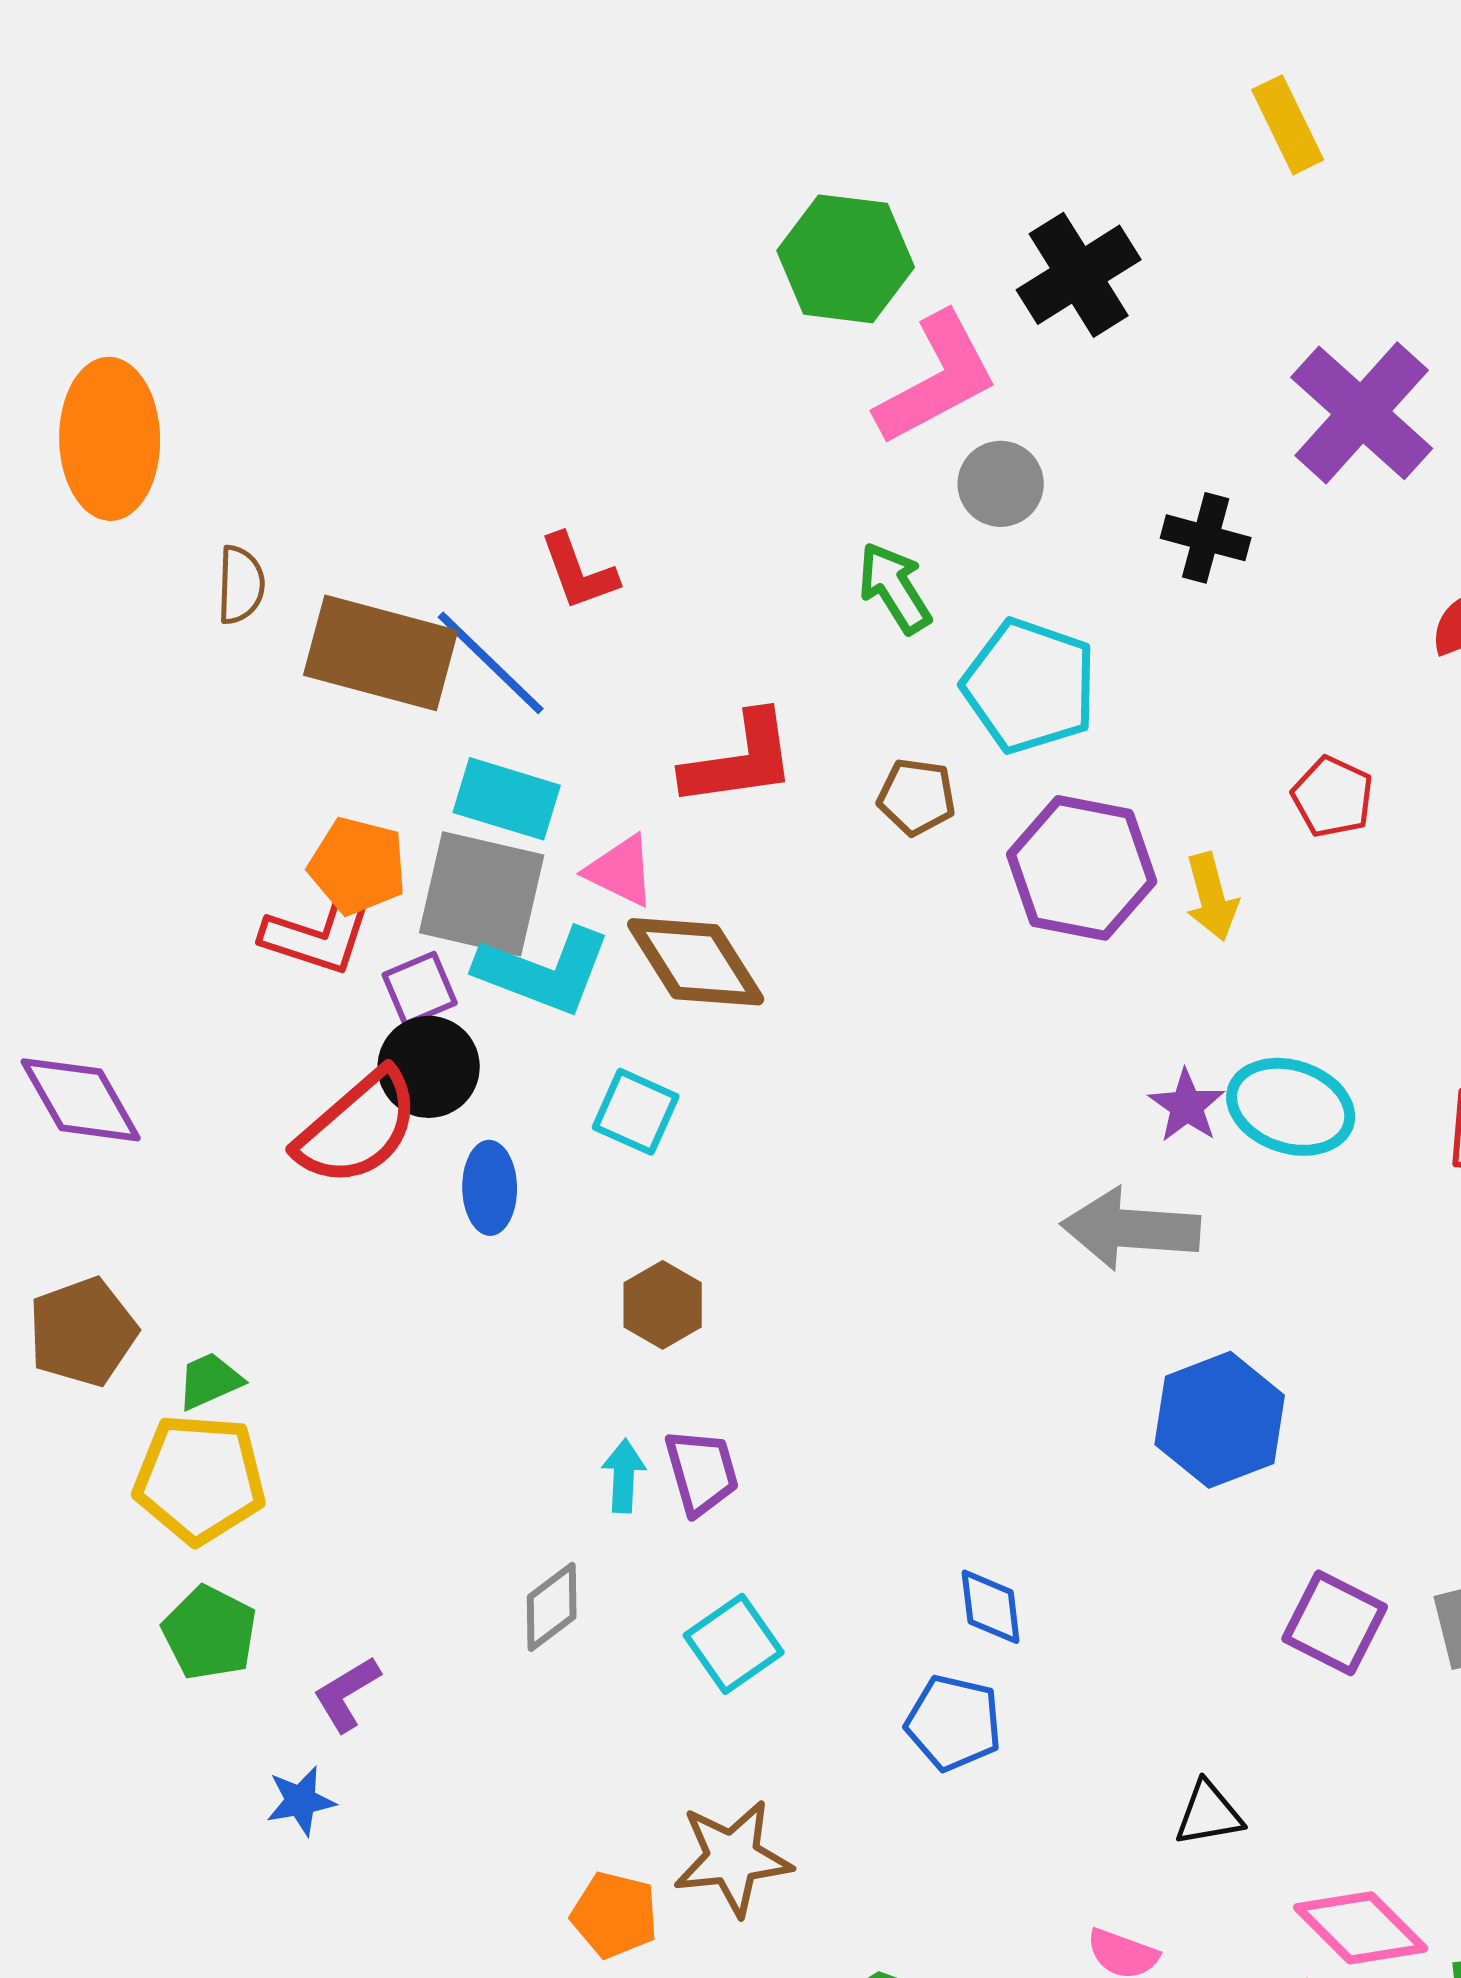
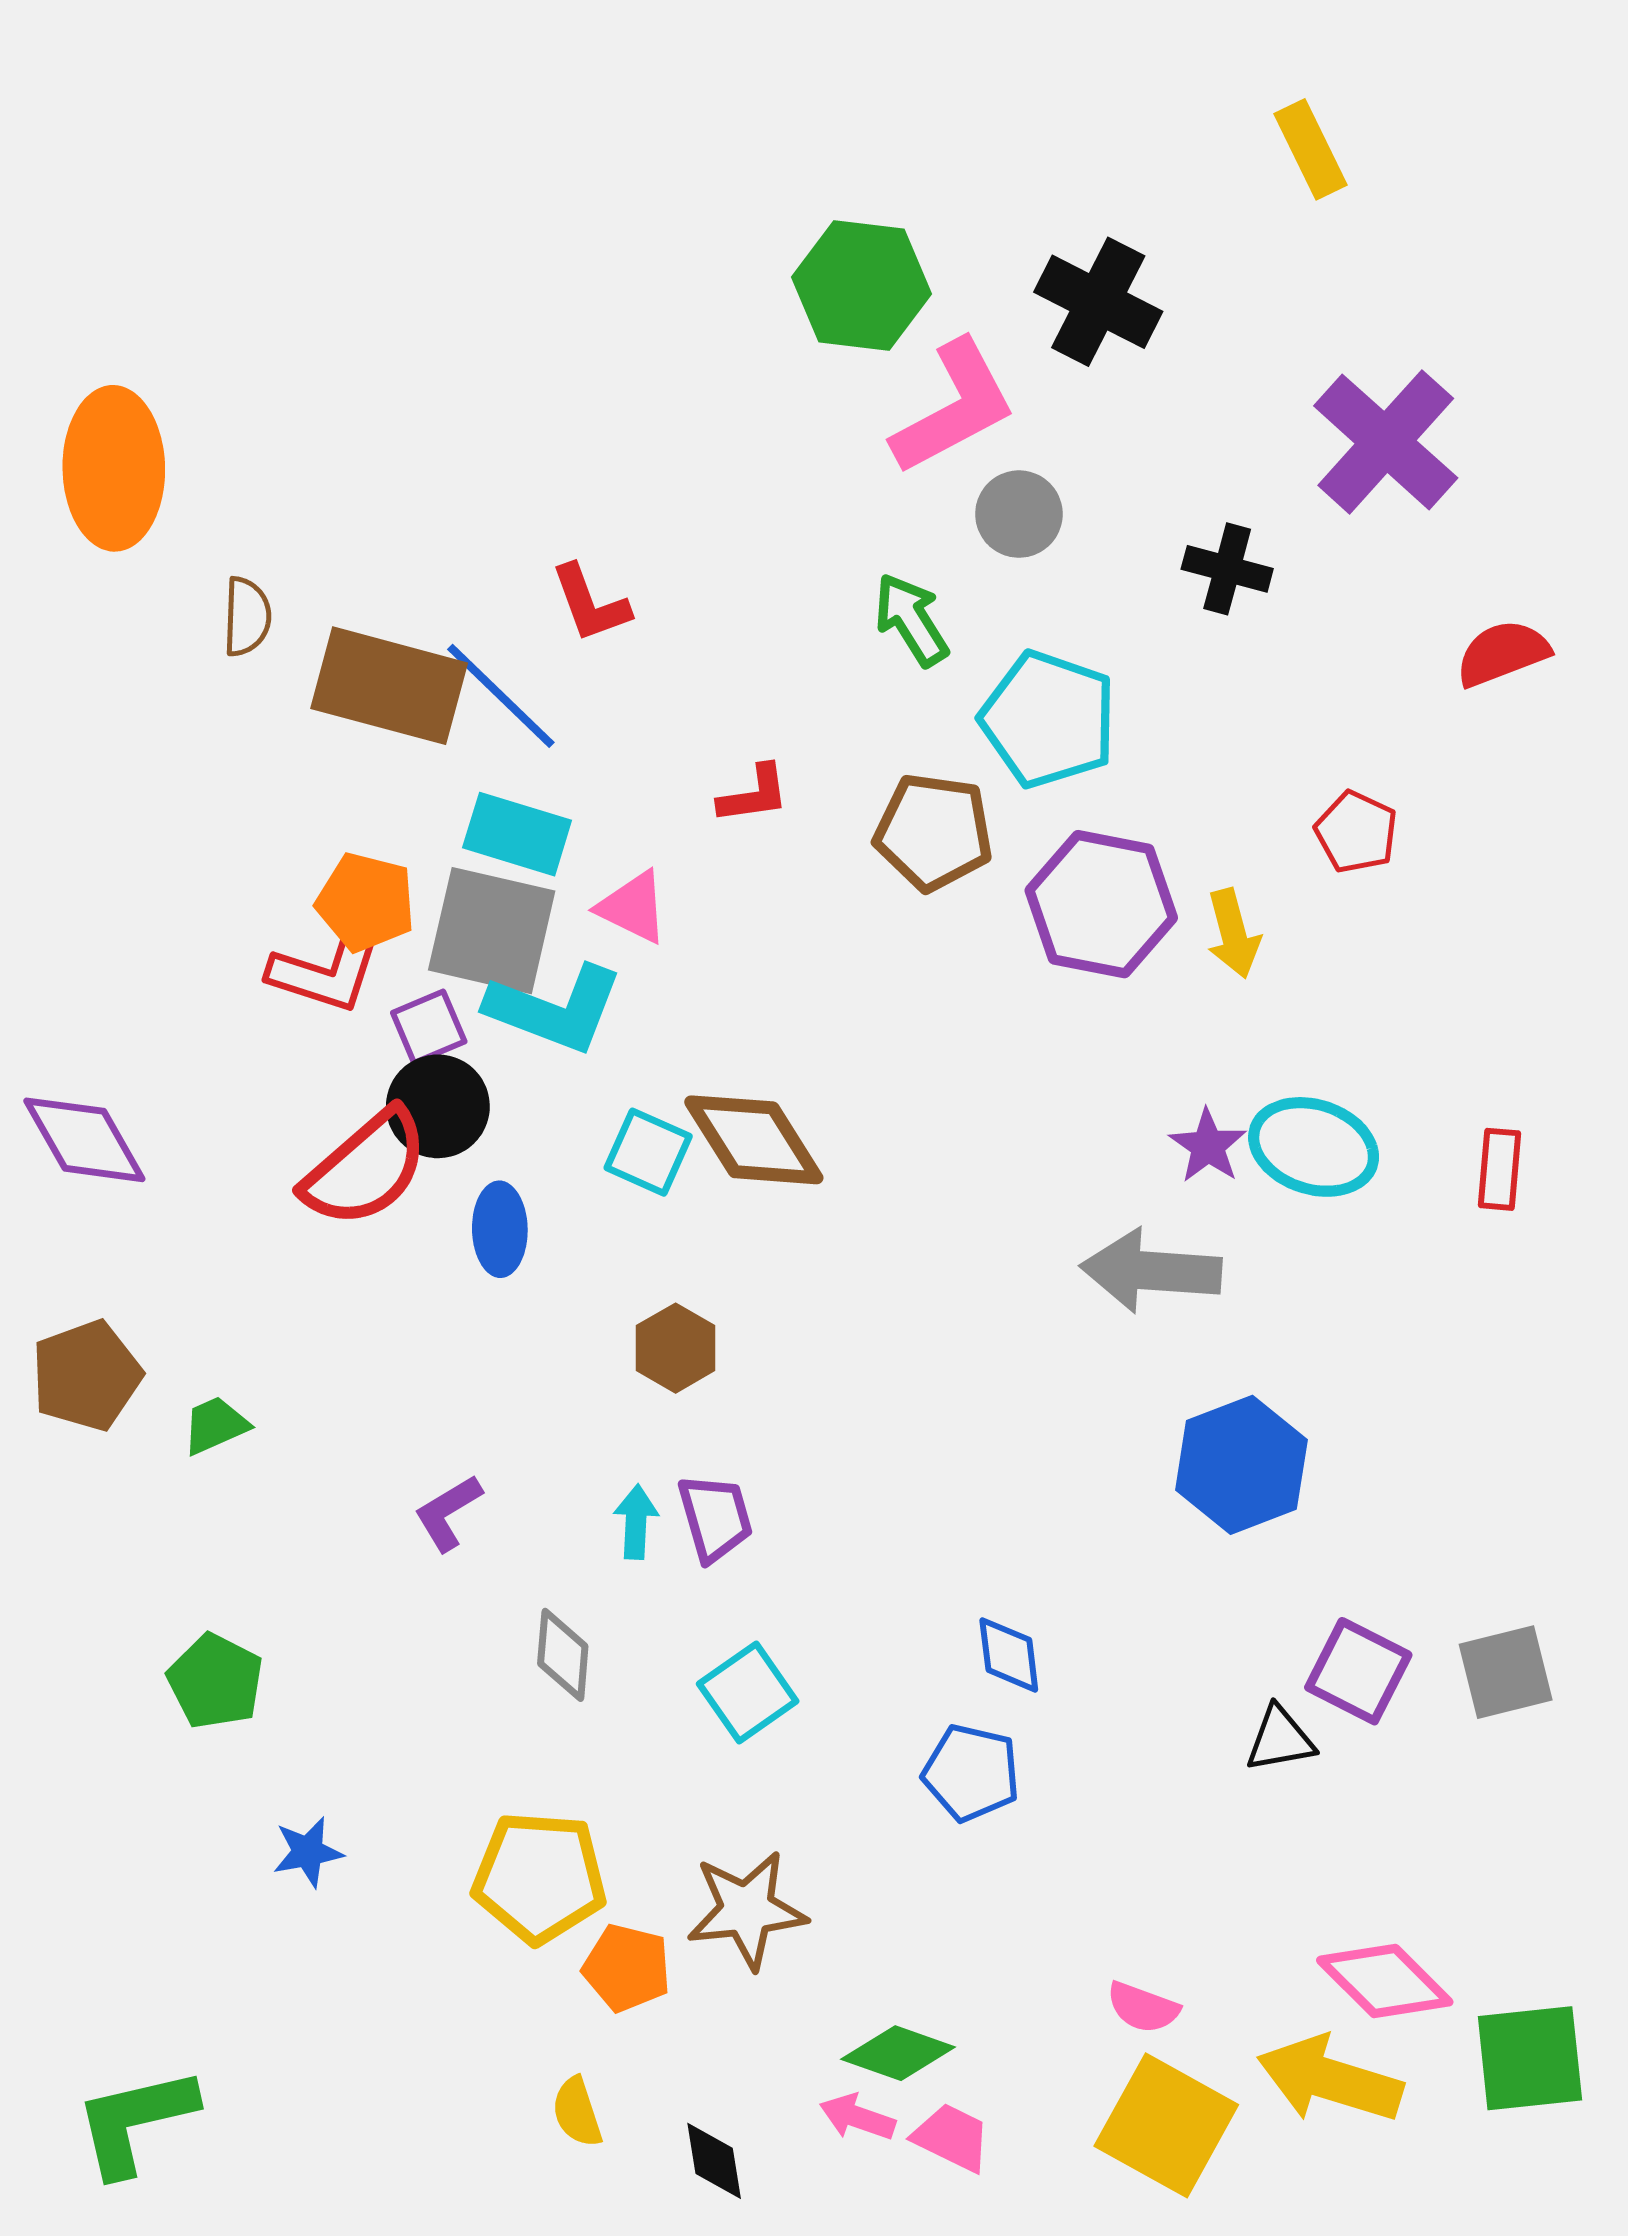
black cross: (1079, 275) -> (1098, 302), turned -31
red L-shape: (740, 760) -> (754, 794), size x0.6
brown pentagon: (917, 797) -> (934, 832), size x1.5
brown diamond: (696, 962) -> (754, 1140), moved
yellow pentagon: (200, 1479) -> (539, 1877), moved
gray diamond: (552, 1607) -> (563, 1655), turned -48
purple L-shape: (347, 1694) -> (448, 1513), moved
black triangle: (1209, 1814) -> (1280, 1739), moved

